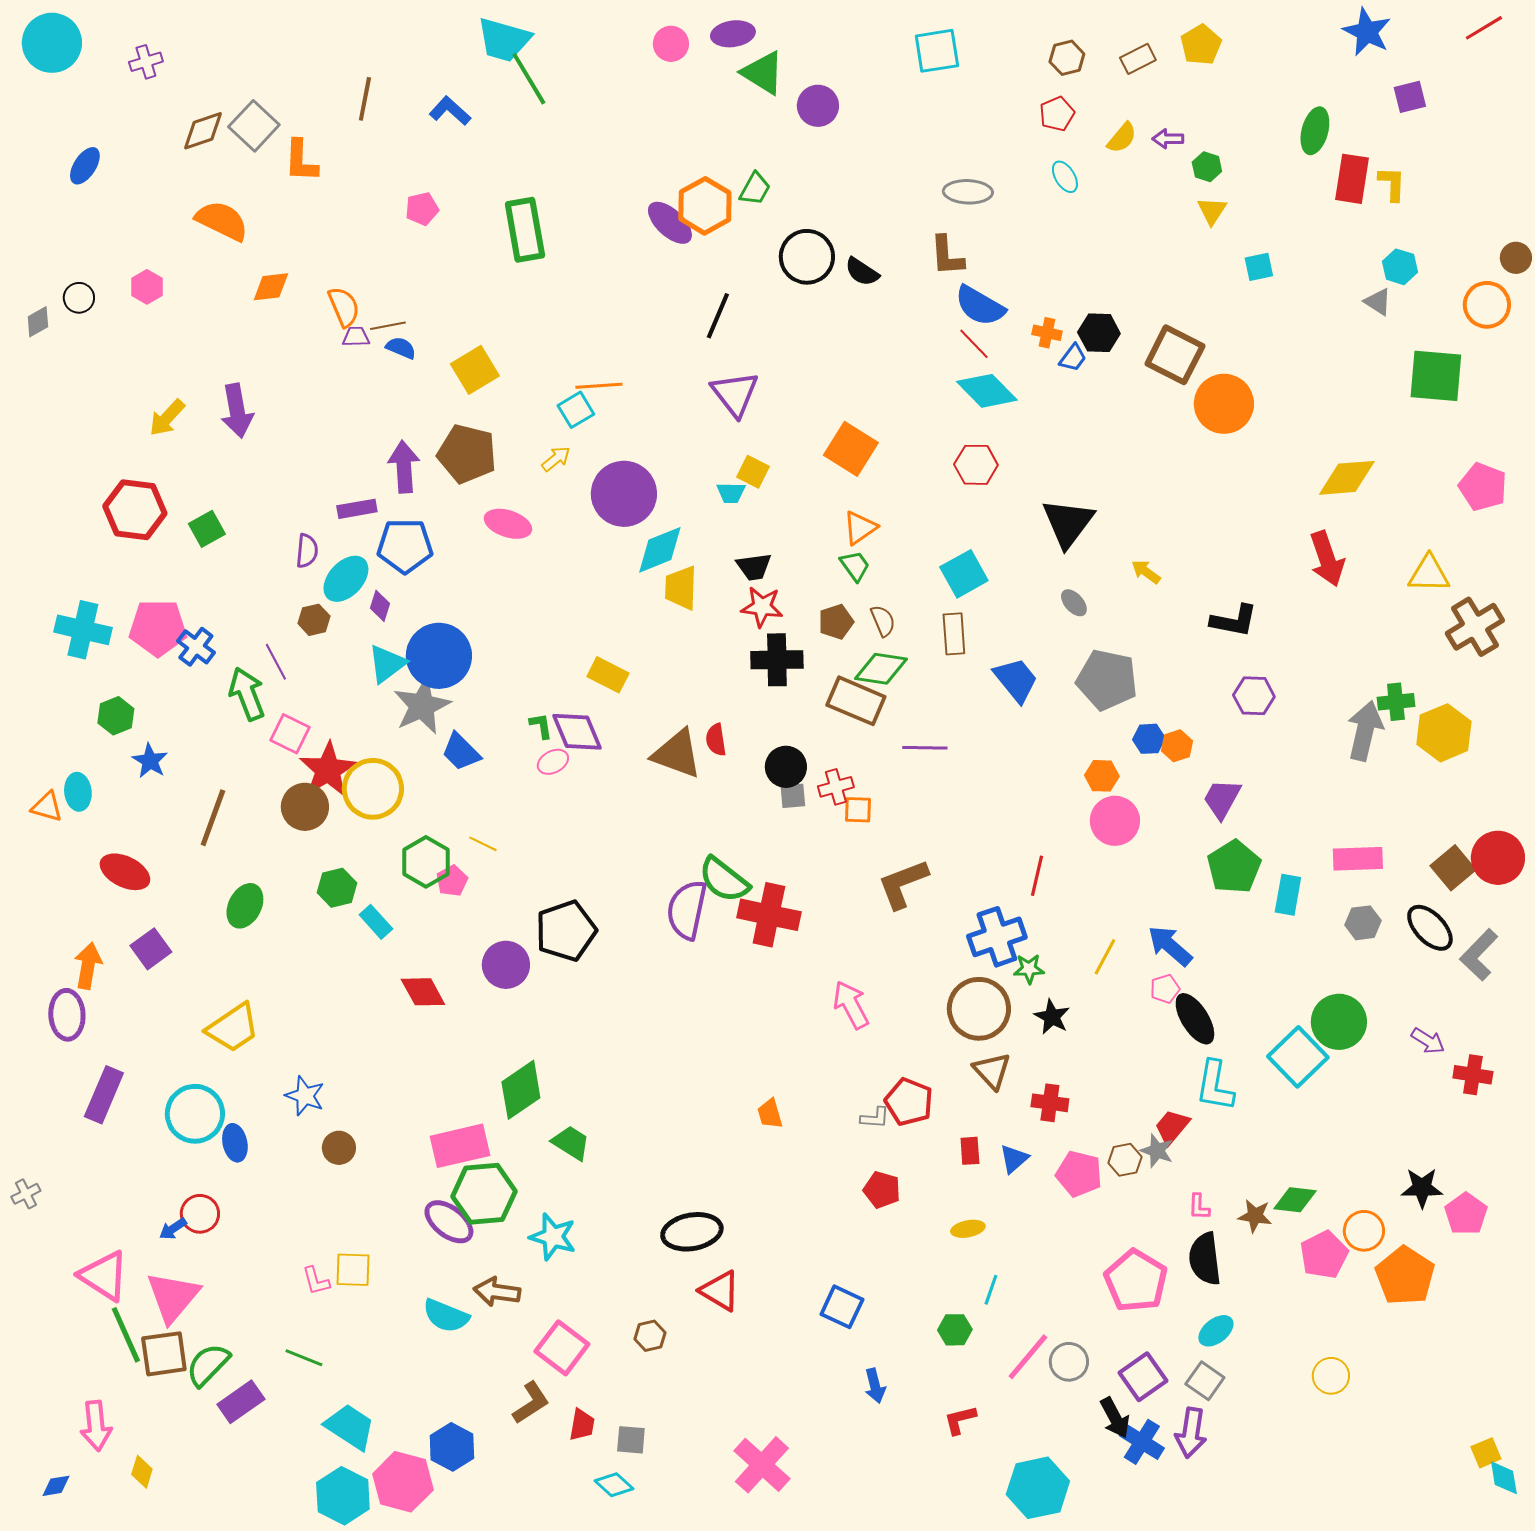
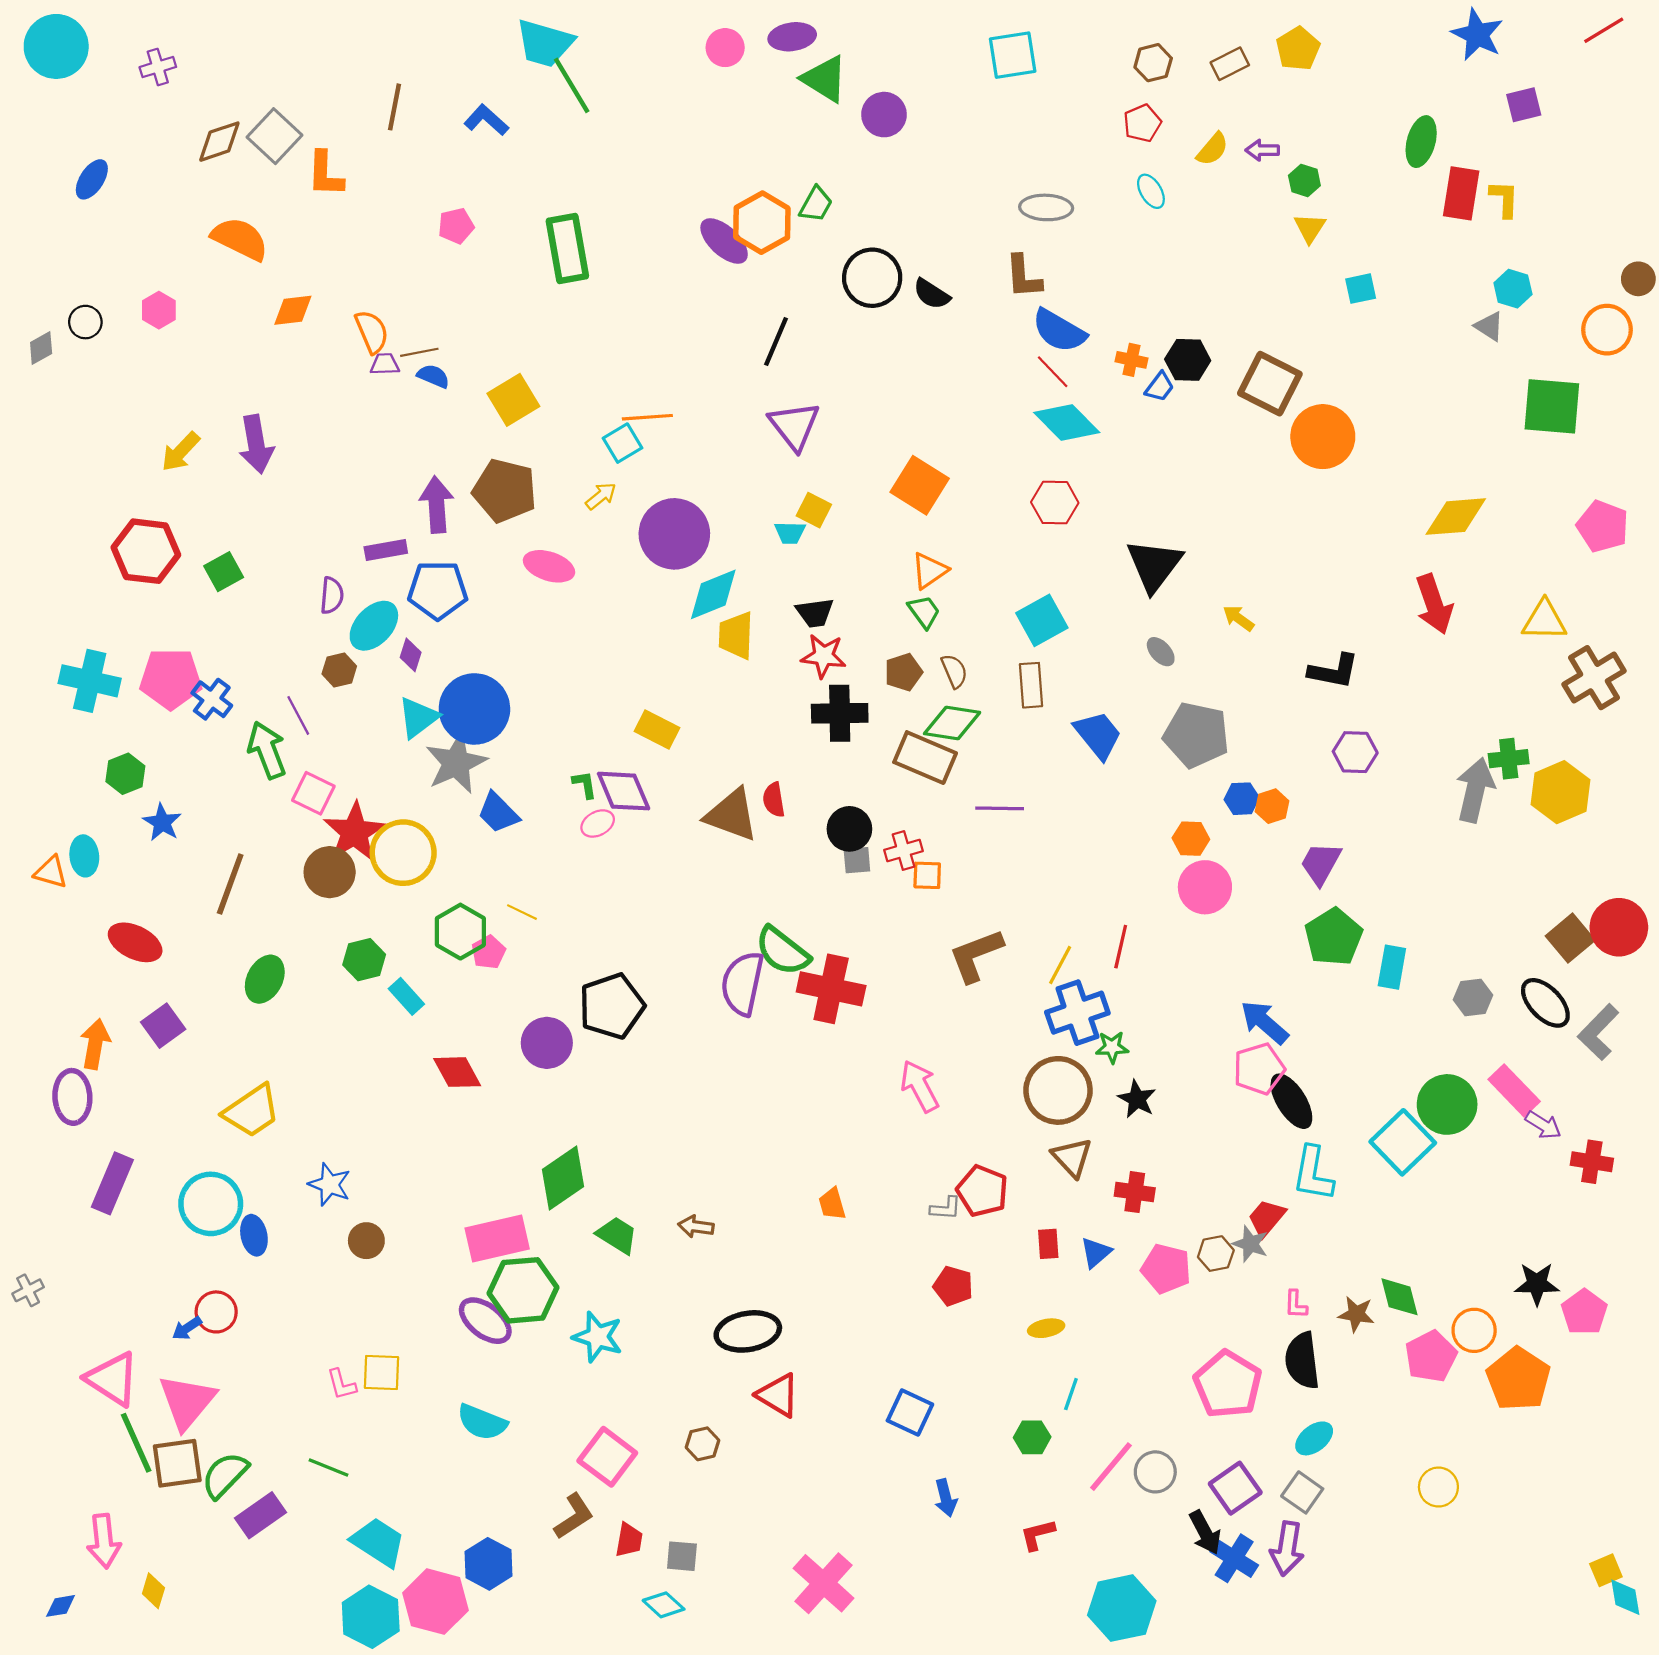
pink rectangle: (1358, 859) -> (1514, 1090), moved, turned 48
yellow line: (1105, 957) -> (1060, 965), moved
pink pentagon: (1165, 989) -> (1259, 1069), size x1.6
green diamond: (1295, 1200) -> (1400, 1297), turned 69
brown arrow: (497, 1292) -> (696, 1227), moved, size x0.7

